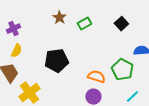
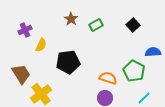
yellow semicircle: (16, 51) -> (41, 45), moved

